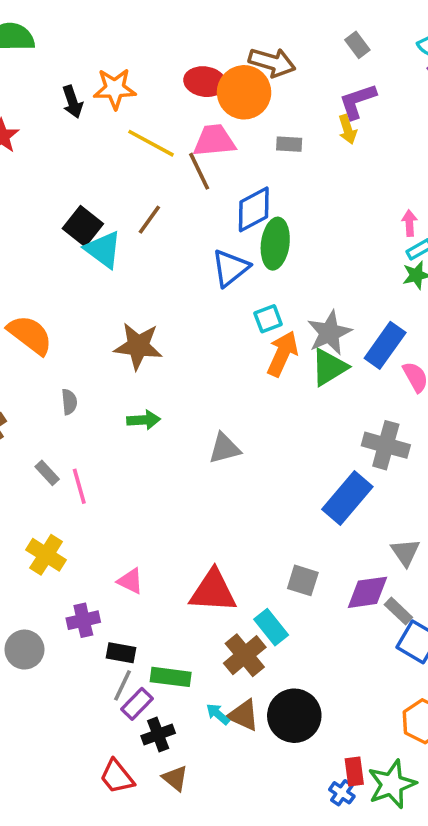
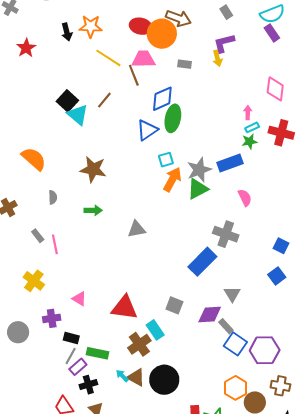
blue rectangle: (385, 345) -> (230, 163), moved, turned 30

